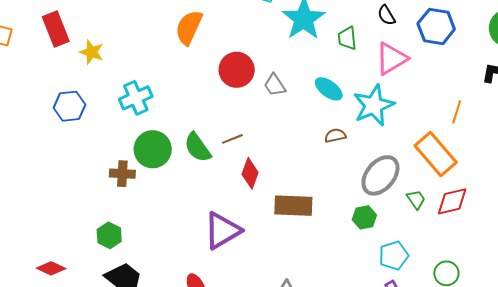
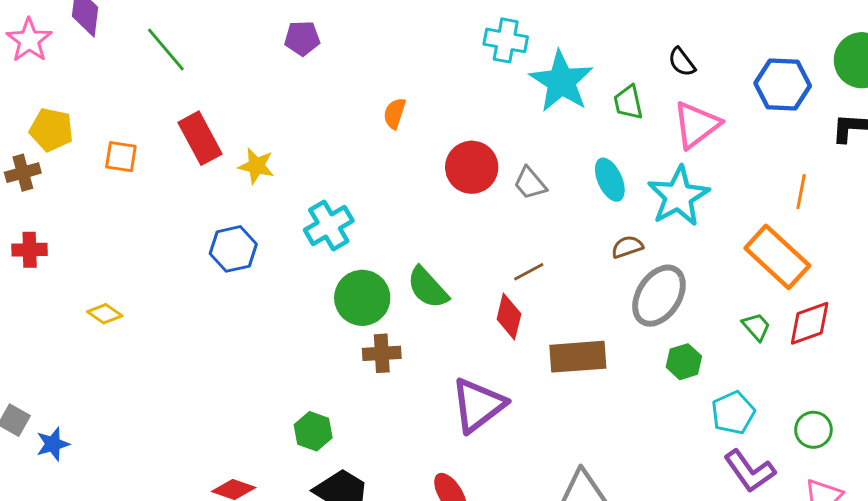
blue hexagon: (436, 26) -> (783, 85), moved
orange semicircle: (189, 27) -> (395, 113), size x0.6
cyan ellipse: (329, 89) -> (610, 180), turned 36
brown line: (232, 139) -> (529, 272), moved
brown cross: (122, 174) -> (382, 353), moved
gray ellipse: (380, 175) -> (659, 296), moved

